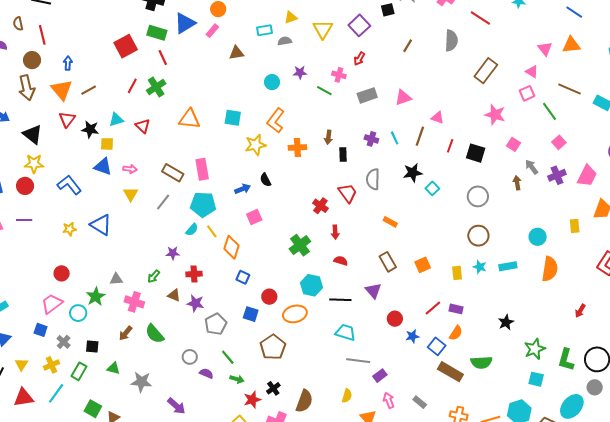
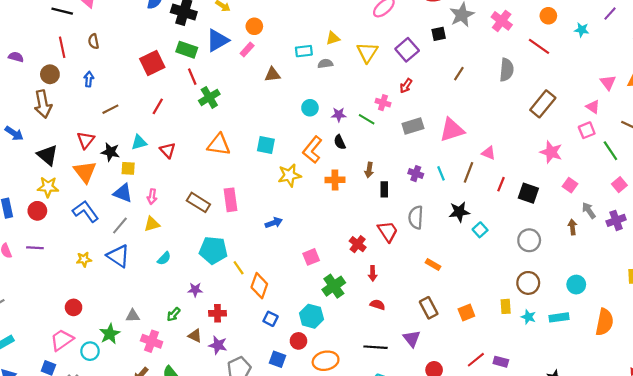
brown semicircle: (18, 24) -> (94, 41), moved
purple star: (300, 72) -> (339, 115), moved
green cross: (156, 87) -> (209, 97), moved
orange triangle: (62, 90) -> (85, 172), moved
pink triangle: (403, 98) -> (452, 130), size x1.4
pink arrow: (130, 169) -> (152, 197), turned 88
black semicircle: (265, 180) -> (340, 142), moved
yellow triangle: (131, 194) -> (152, 224), turned 42
gray line: (163, 202) -> (120, 225), moved
cyan pentagon: (203, 205) -> (213, 250), moved
pink square: (254, 217) -> (311, 257), moved
cyan semicircle: (192, 230) -> (164, 258), moved
cyan circle: (538, 237) -> (576, 285), moved
yellow rectangle: (457, 273) -> (506, 306), moved
cyan hexagon: (311, 285) -> (311, 316), moved

